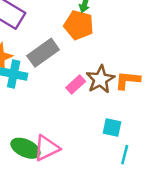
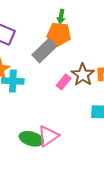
gray rectangle: (43, 53) -> (44, 51), moved

